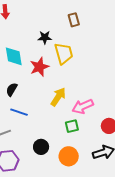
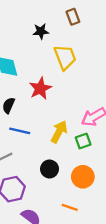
black star: (45, 37) -> (41, 31), moved
red star: (39, 67) -> (40, 88), moved
yellow arrow: (58, 97) -> (59, 132), moved

